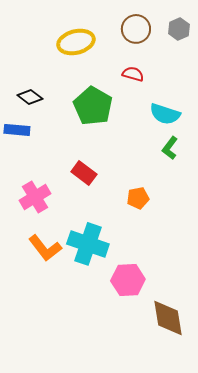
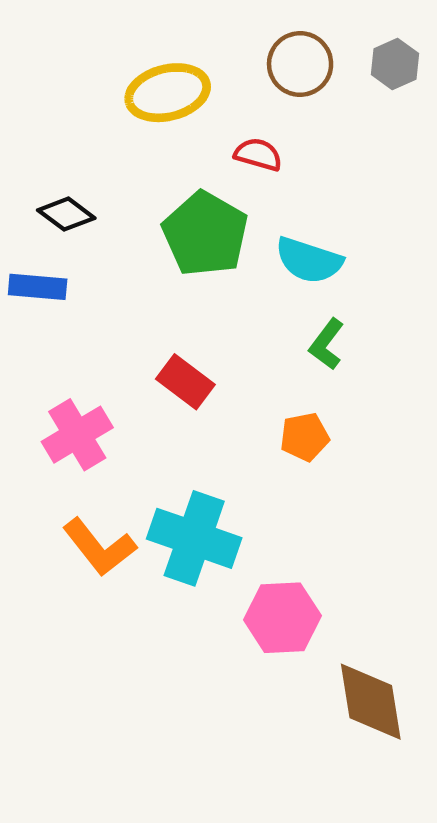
red semicircle: (133, 74) -> (258, 154), moved
cyan semicircle: (165, 114) -> (309, 260), moved
green L-shape: (170, 148) -> (327, 344), moved

